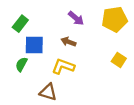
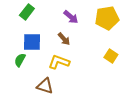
green rectangle: (20, 24) -> (27, 12), moved
brown arrow: (69, 42) -> (64, 39), turned -152

